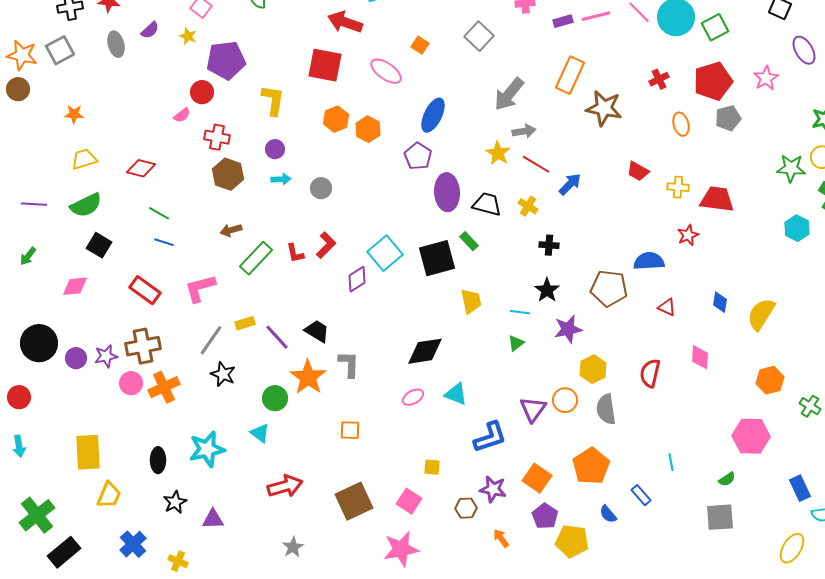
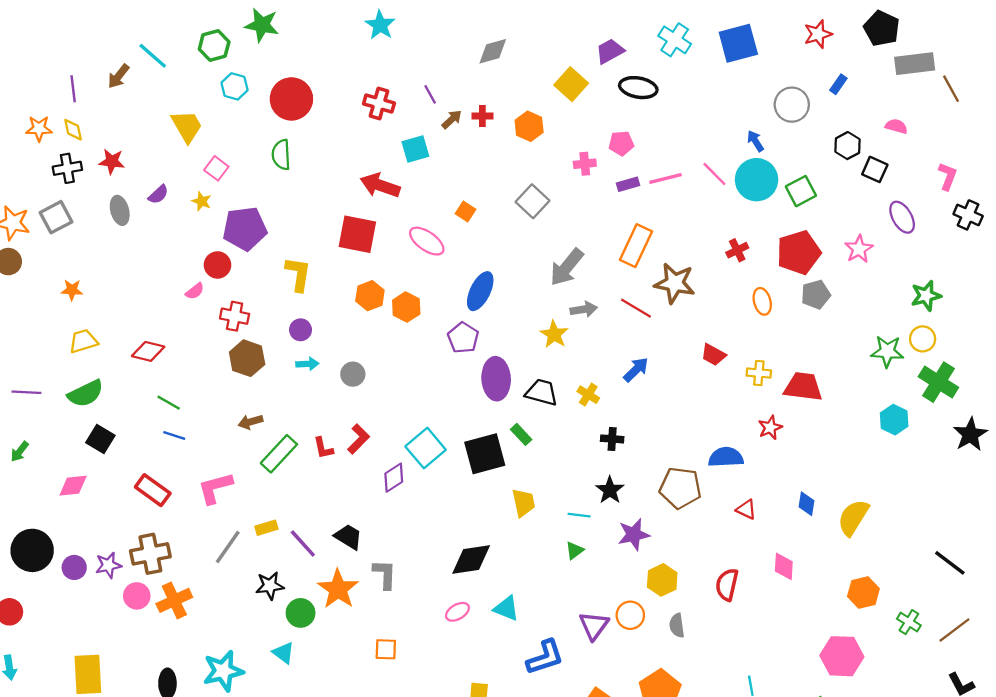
red line: (536, 164) -> (636, 308), moved
black star: (223, 374) -> (270, 586), moved, turned -30
gray semicircle: (606, 409) -> (677, 625), size x0.7

